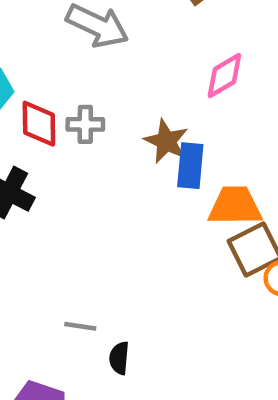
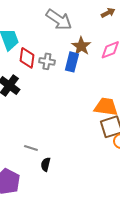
brown star: (166, 141) -> (81, 46), moved
blue rectangle: (190, 166) -> (72, 62), moved

